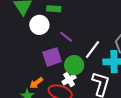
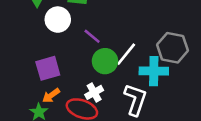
purple square: (52, 57) -> (48, 68), moved
green circle: (74, 65) -> (105, 61), moved

